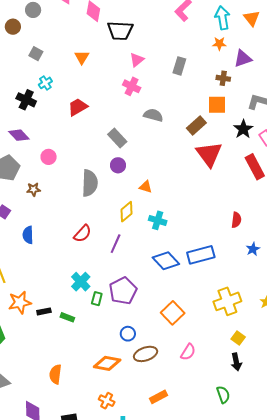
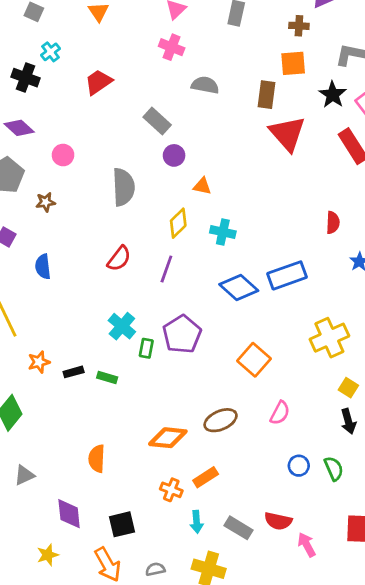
brown rectangle: (196, 125) -> (267, 95), turned -36
purple circle: (118, 165) -> (174, 155), moved
orange star: (20, 302) -> (39, 362), size x0.7
blue circle: (128, 334) -> (299, 466), moved
orange rectangle: (158, 397) -> (206, 477), moved

